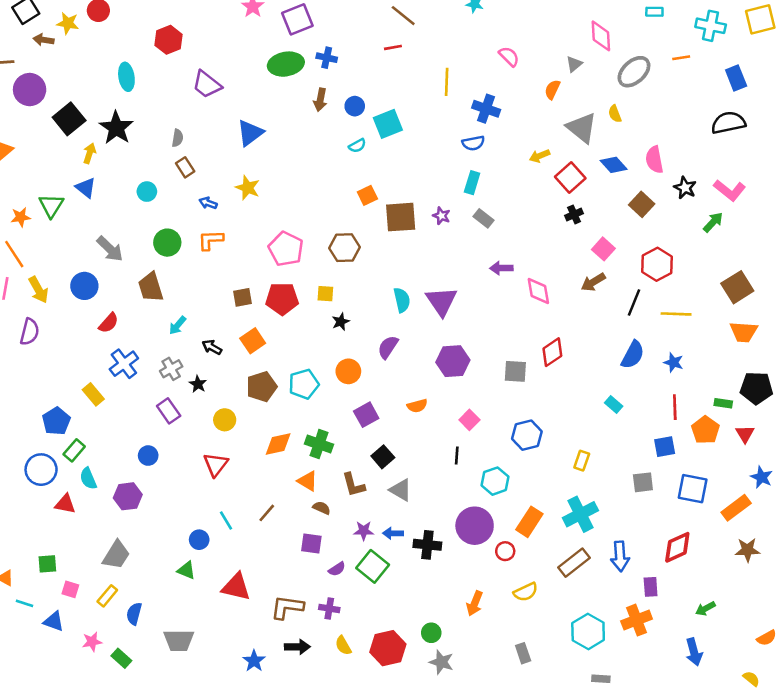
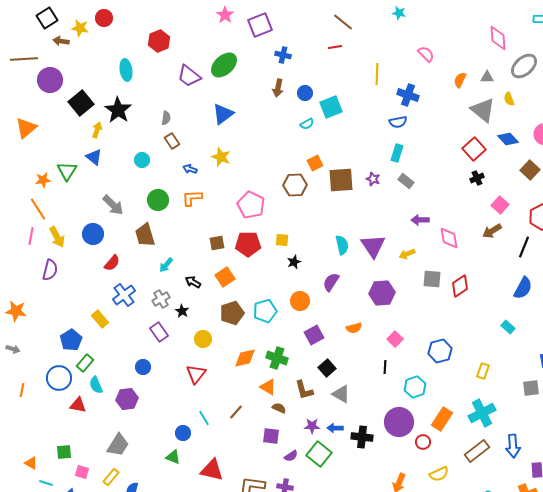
green ellipse: (286, 64) -> (224, 65), moved, turned -32
gray triangle: (574, 64) -> (487, 77), moved, turned 40
yellow arrow: (540, 156) -> (407, 254), moved
brown hexagon: (345, 248) -> (295, 185), moved
gray square: (515, 371) -> (432, 279), moved

